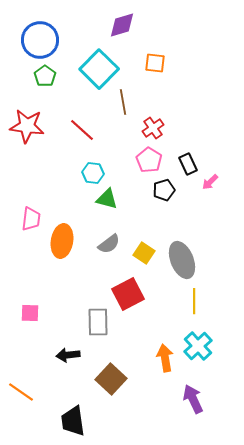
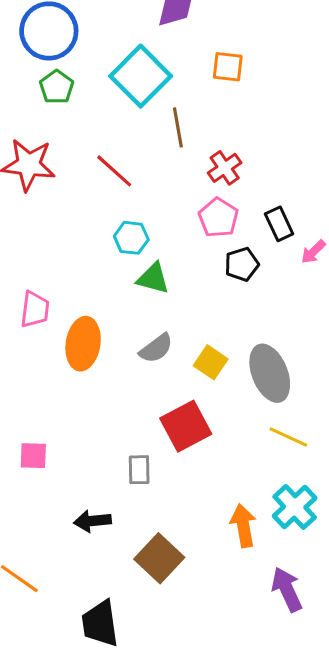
yellow line: (194, 301) -> (288, 437), turned -65
gray rectangle: (98, 322) -> (139, 470), size x0.7

